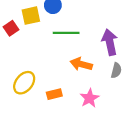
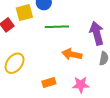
yellow ellipse: (24, 83) -> (15, 63), moved
pink star: (89, 98) -> (81, 85), turned 30

